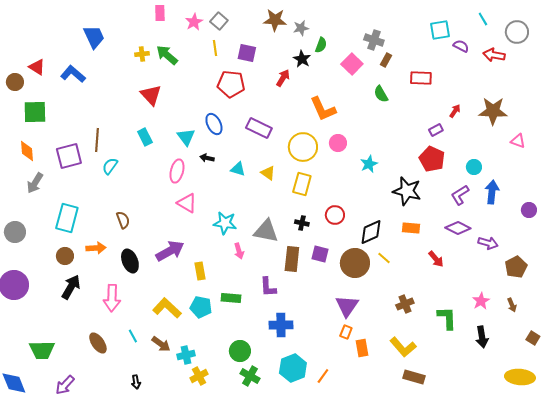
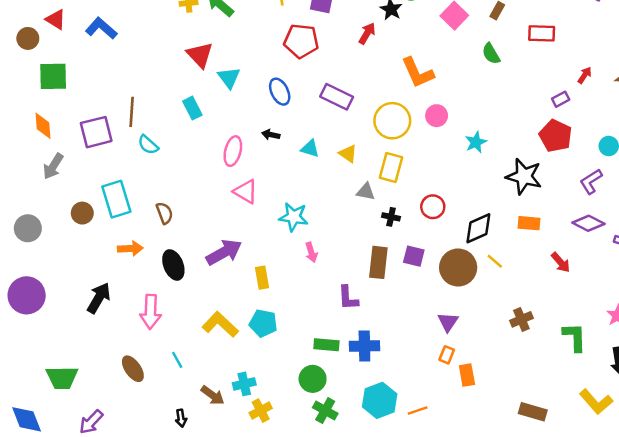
cyan triangle: (186, 137) -> (229, 78), moved
cyan semicircle: (110, 166) -> (148, 145), turned -84
cyan rectangle: (67, 218) -> (116, 199), moved, turned -32
gray triangle: (266, 231) -> (366, 192), moved, size x0.6
brown circle: (65, 256) -> (82, 213), moved
green rectangle: (231, 298) -> (326, 345), moved
purple triangle: (347, 306) -> (448, 322), size x0.7
brown arrow: (161, 344) -> (213, 395), moved
yellow L-shape: (403, 347) -> (596, 402), moved
orange line: (323, 376) -> (418, 411), turned 35

